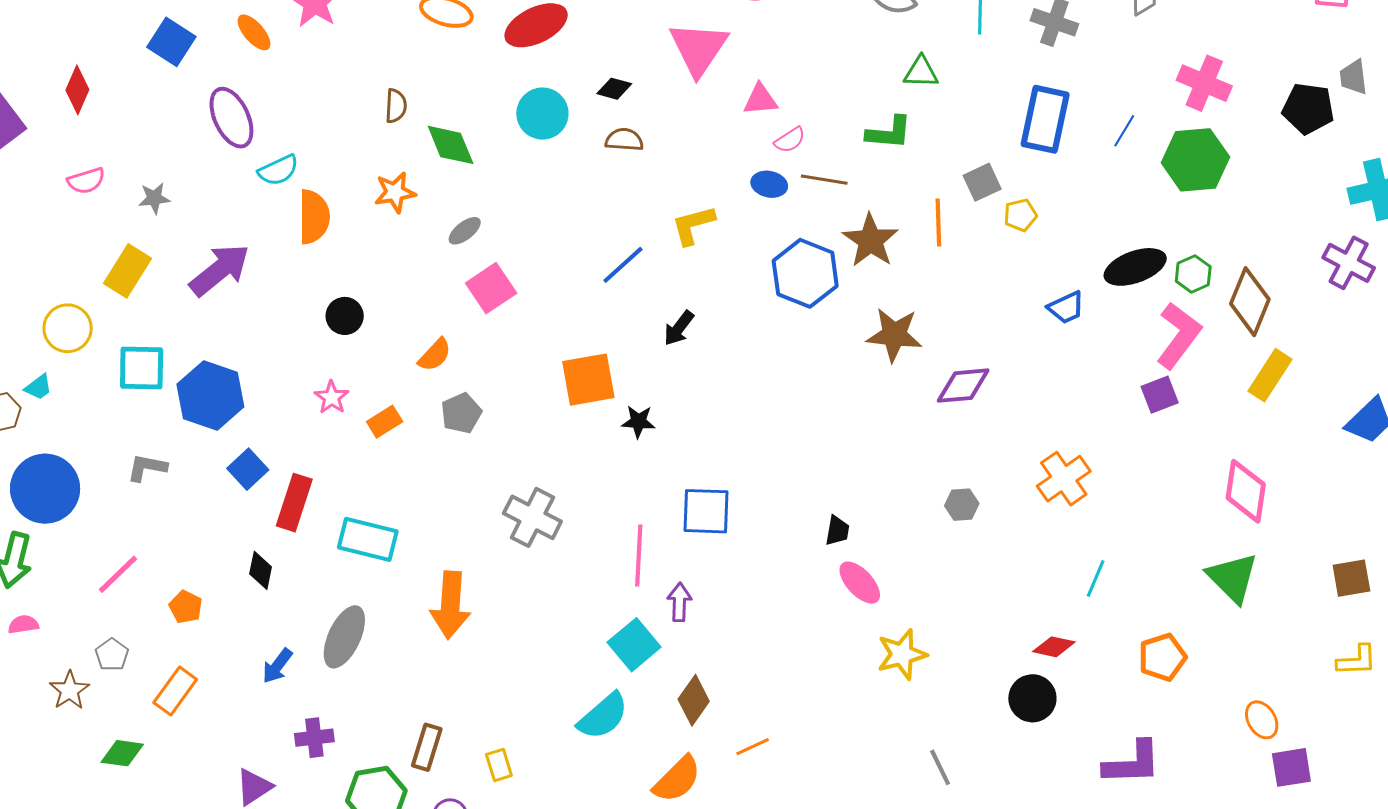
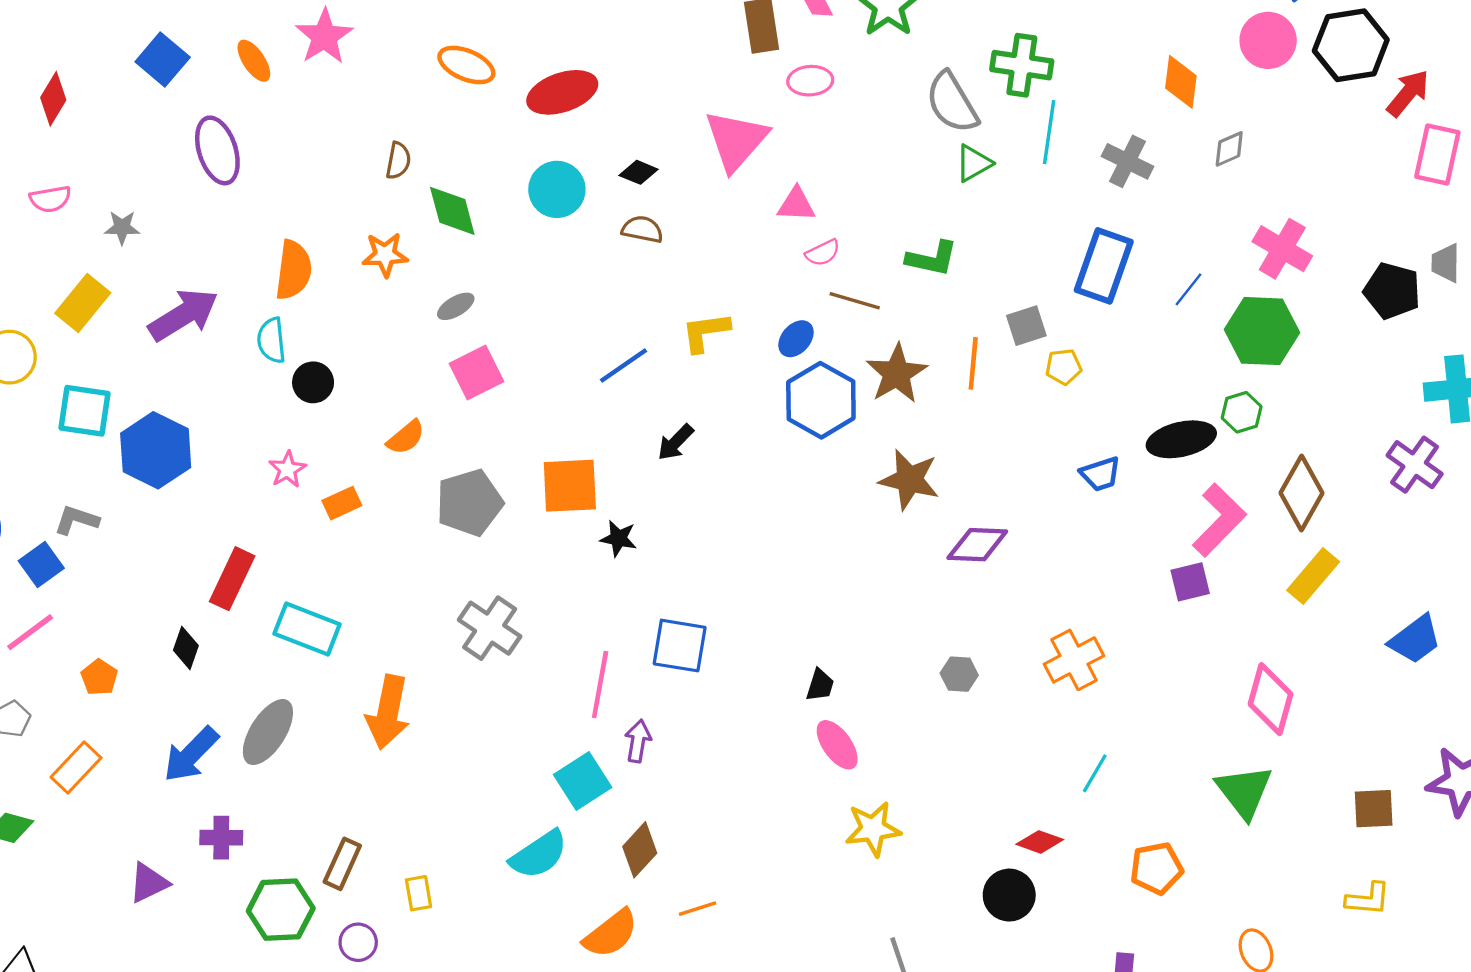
green triangle: (921, 72) -> (974, 163), moved, turned -39
cyan semicircle: (278, 170) -> (271, 340), moved, turned 102
blue ellipse: (769, 184) -> (796, 339), moved, turned -68
green hexagon: (1193, 274) -> (1242, 412), moved
gray pentagon: (461, 413) -> (469, 503), moved, size x1.5
blue square: (248, 469) -> (41, 565), moved
blue arrow: (277, 666) -> (191, 754), size x1.5

